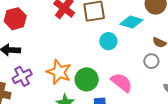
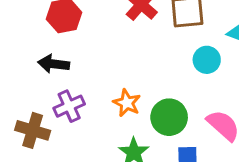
orange star: (59, 72) -> (127, 103), size x0.7

